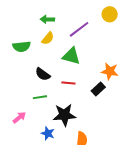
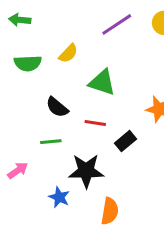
green arrow: (47, 19) -> (20, 20), moved
purple line: (79, 29) -> (117, 24), moved
black rectangle: (98, 89) -> (126, 141), moved

